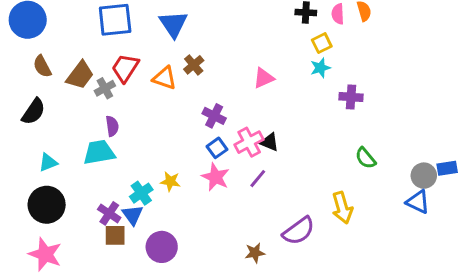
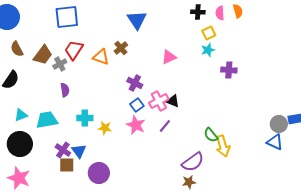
blue triangle: (173, 24) -> (137, 20), moved
cyan trapezoid: (99, 152) -> (47, 120), moved
green semicircle: (366, 158) -> (211, 135), moved
cyan cross: (141, 193) -> (85, 118), moved, turned 35
brown star: (255, 253) -> (189, 182), moved

